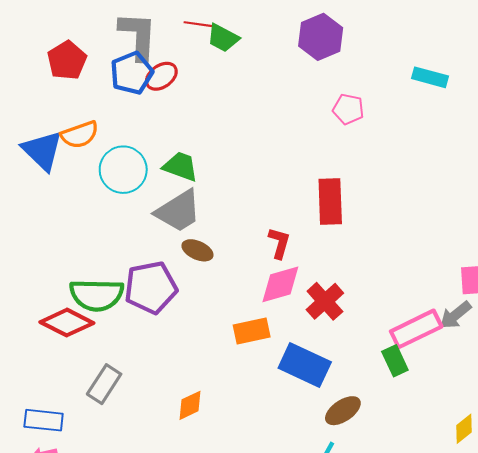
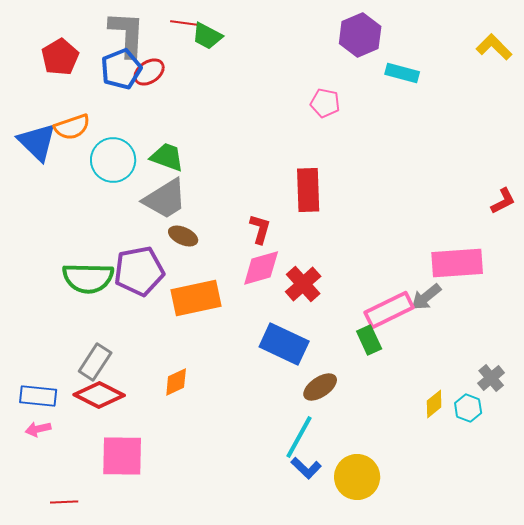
purple hexagon: (321, 37) -> (360, 35), moved
red diamond: (67, 323) -> (99, 395), moved
orange rectangle: (252, 331) -> (196, 298), moved, size x1.4

